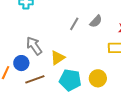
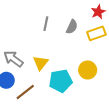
gray semicircle: (96, 21) -> (72, 27), moved

